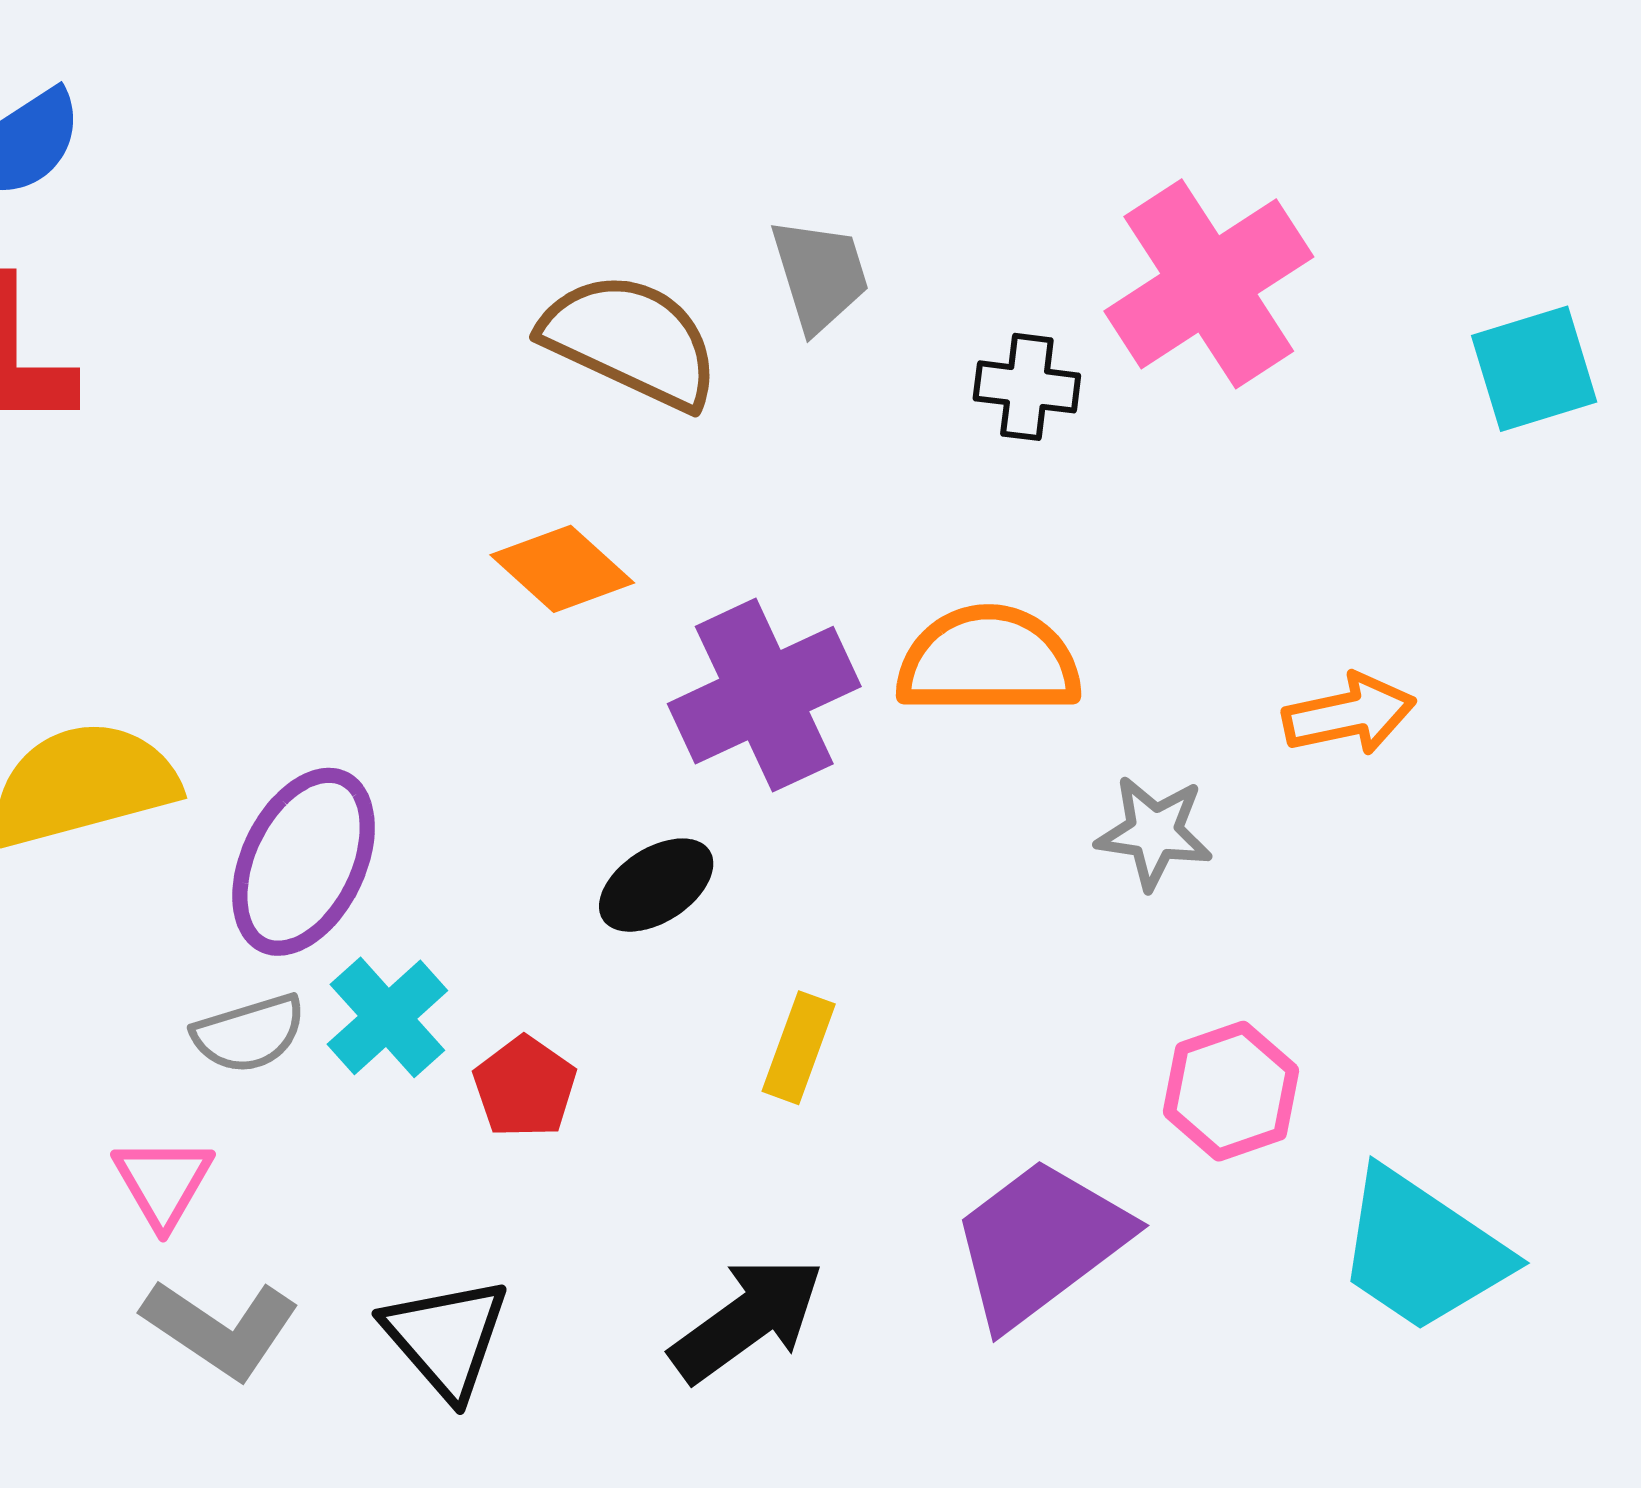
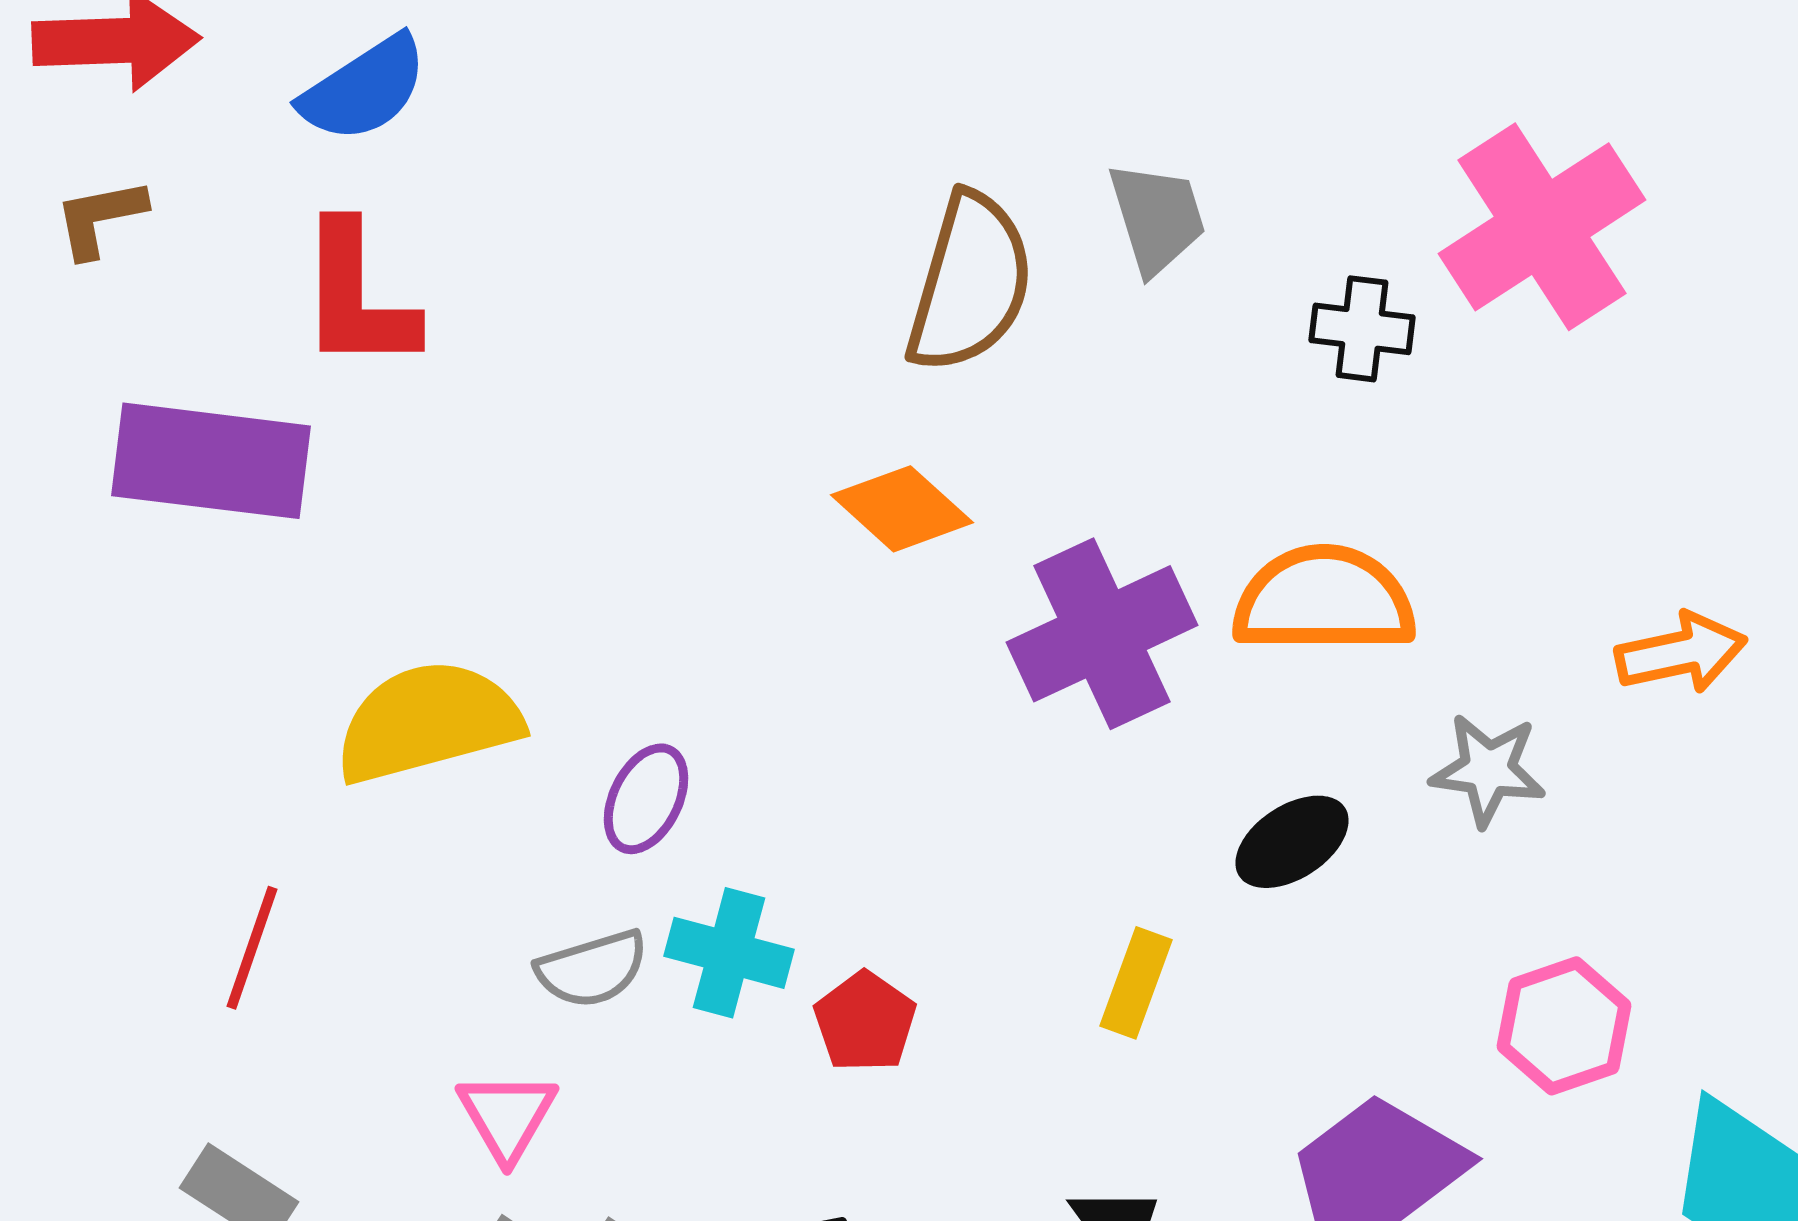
brown semicircle: (631, 340) -> (970, 283), turned 81
purple ellipse: (304, 862) -> (646, 799), size x0.6
black ellipse: (656, 885) -> (1292, 842), moved
cyan cross: (387, 1017) -> (729, 953), turned -33

